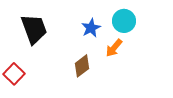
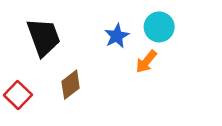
brown diamond: (82, 66) -> (71, 85), moved

